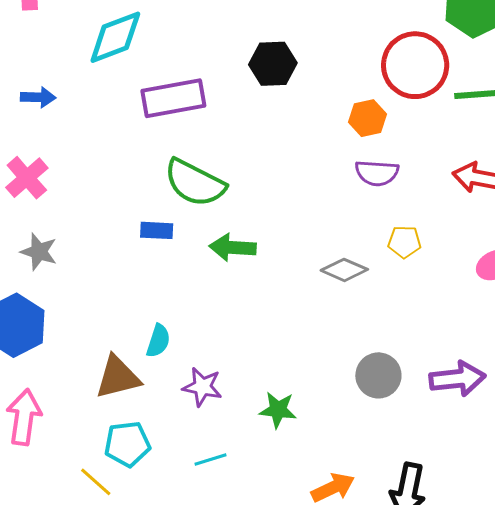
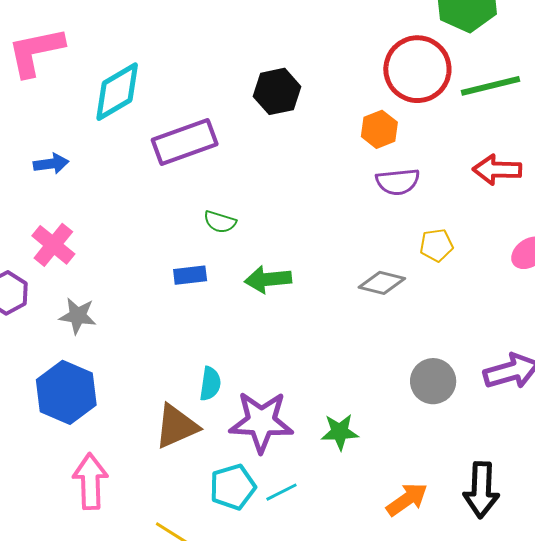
green semicircle: (195, 183) -> (220, 222), size x0.5
purple star: (202, 387) -> (261, 422), size x1.6
cyan pentagon: (127, 444) -> (233, 487), moved

